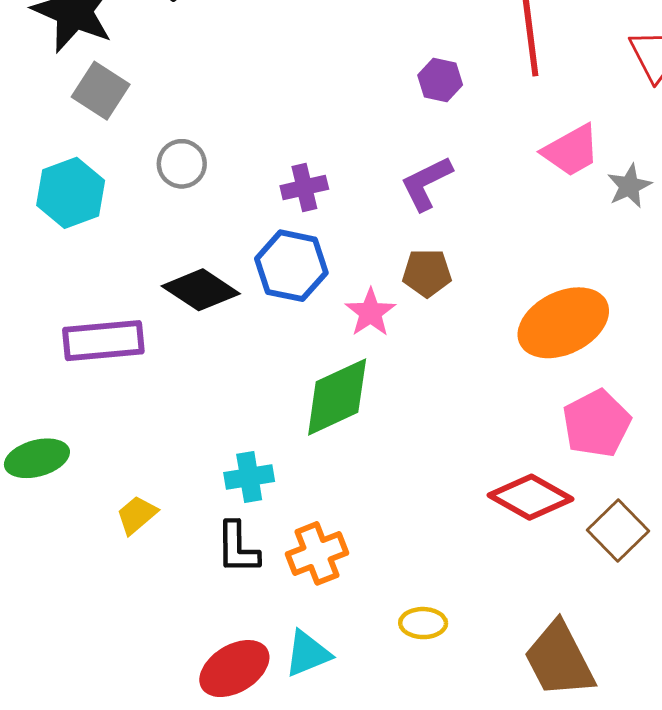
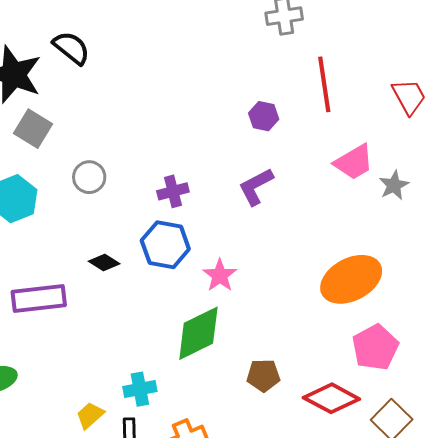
brown pentagon: (427, 273) -> (263, 375), moved
black diamond: (201, 290) -> (104, 263), size x0.6
yellow trapezoid: (137, 515) -> (90, 415), moved

